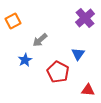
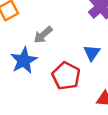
blue star: (25, 60) -> (24, 60), size x1.5

